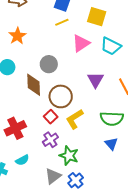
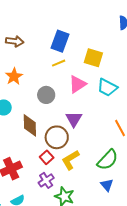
gray circle: (49, 64) -> (46, 95), moved
purple triangle: (95, 80) -> (74, 119), moved
green semicircle: (112, 119) -> (108, 160), turned -50

